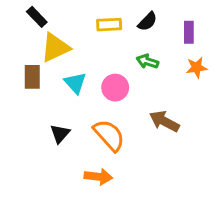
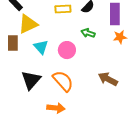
purple rectangle: (189, 32) -> (115, 14), size x1.5
brown arrow: (164, 121) -> (108, 79), moved
black triangle: (60, 134) -> (31, 80), size x1.5

